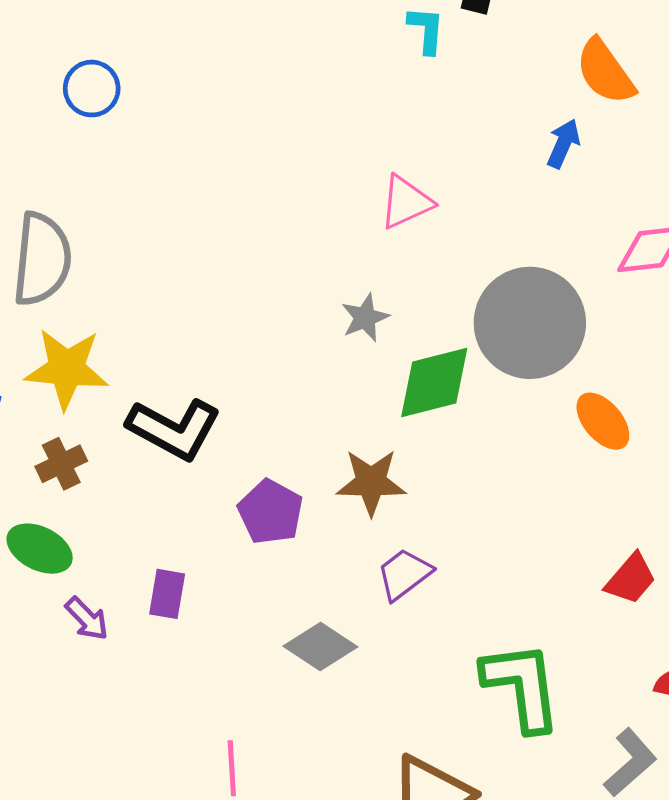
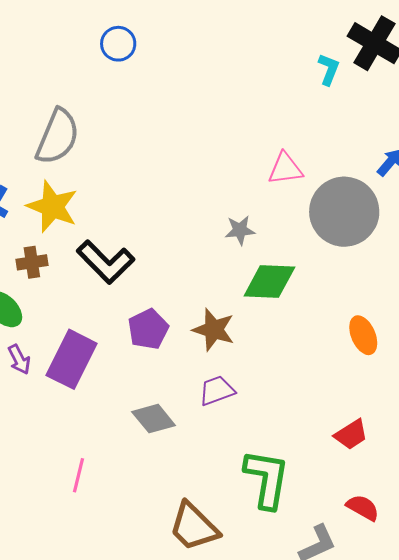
gray circle: (530, 323) -> (344, 212), moved
purple rectangle: (167, 594) -> (72, 359), size x1.8

